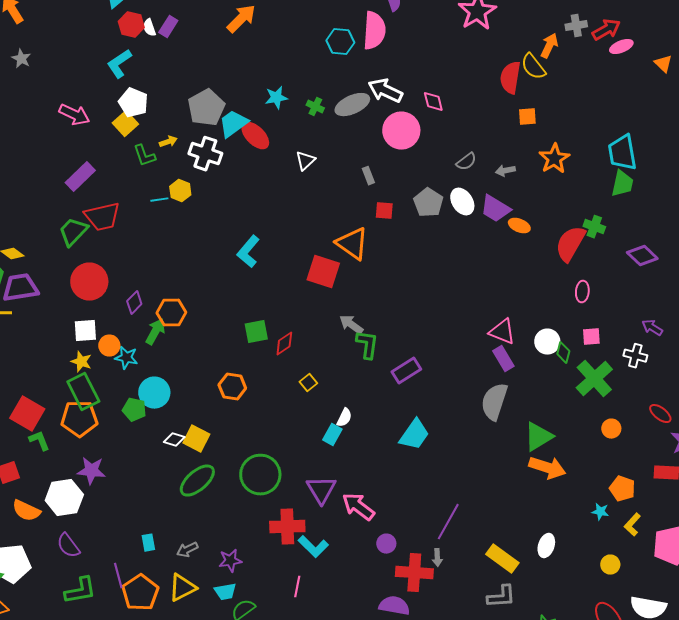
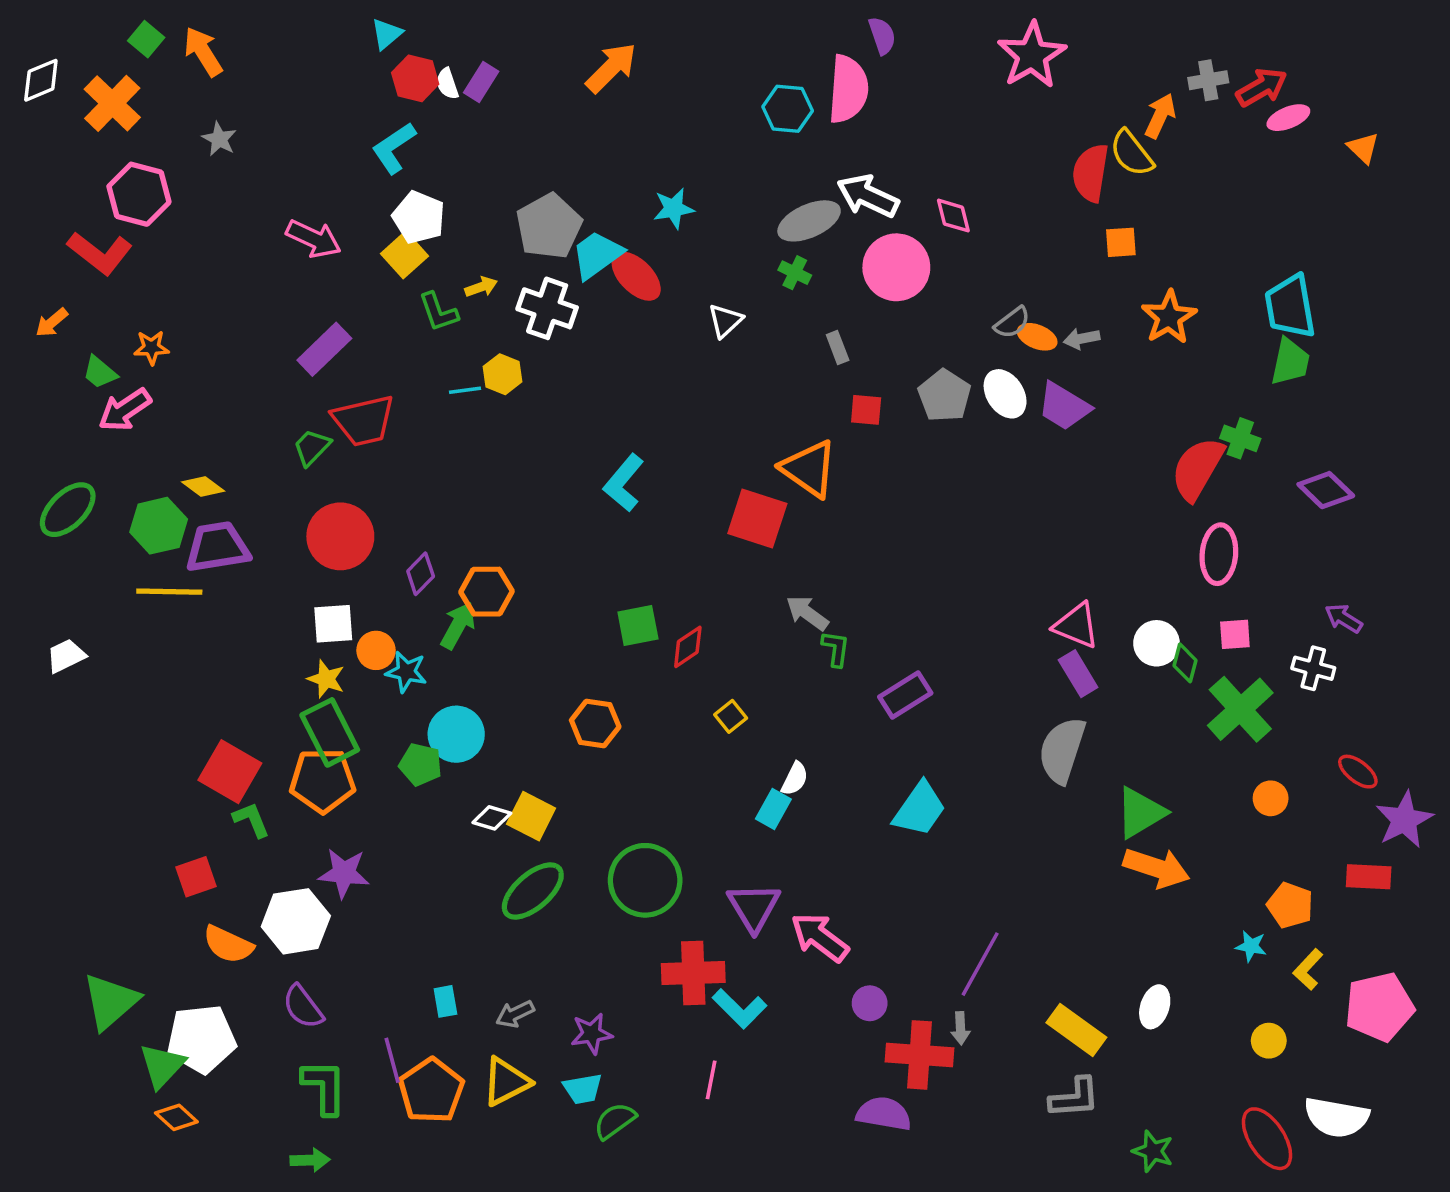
green cross: (315, 107) -> (795, 273), moved
orange ellipse: (519, 226) -> (1037, 337), moved
green trapezoid: (73, 232) -> (312, 447), size x0.7
pink ellipse: (582, 292) -> (1219, 554), size x1.5
green L-shape: (367, 345) -> (836, 649), size x0.7
green L-shape: (80, 591) -> (324, 1087), turned -80

